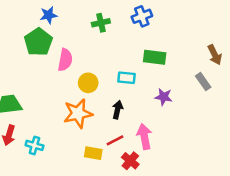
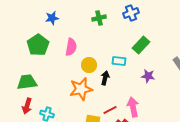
blue star: (49, 15) -> (52, 18), moved
green pentagon: (38, 42) -> (38, 45), moved
green rectangle: (155, 57) -> (141, 45), turned -54
black arrow: (118, 110) -> (105, 78), moved

